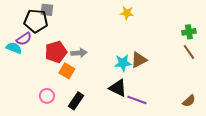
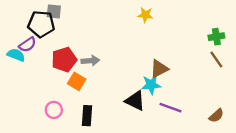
cyan star: (123, 63) -> (151, 85), moved
purple line: (137, 100) -> (171, 108), moved
black rectangle: (76, 101) -> (87, 116), turned -30

